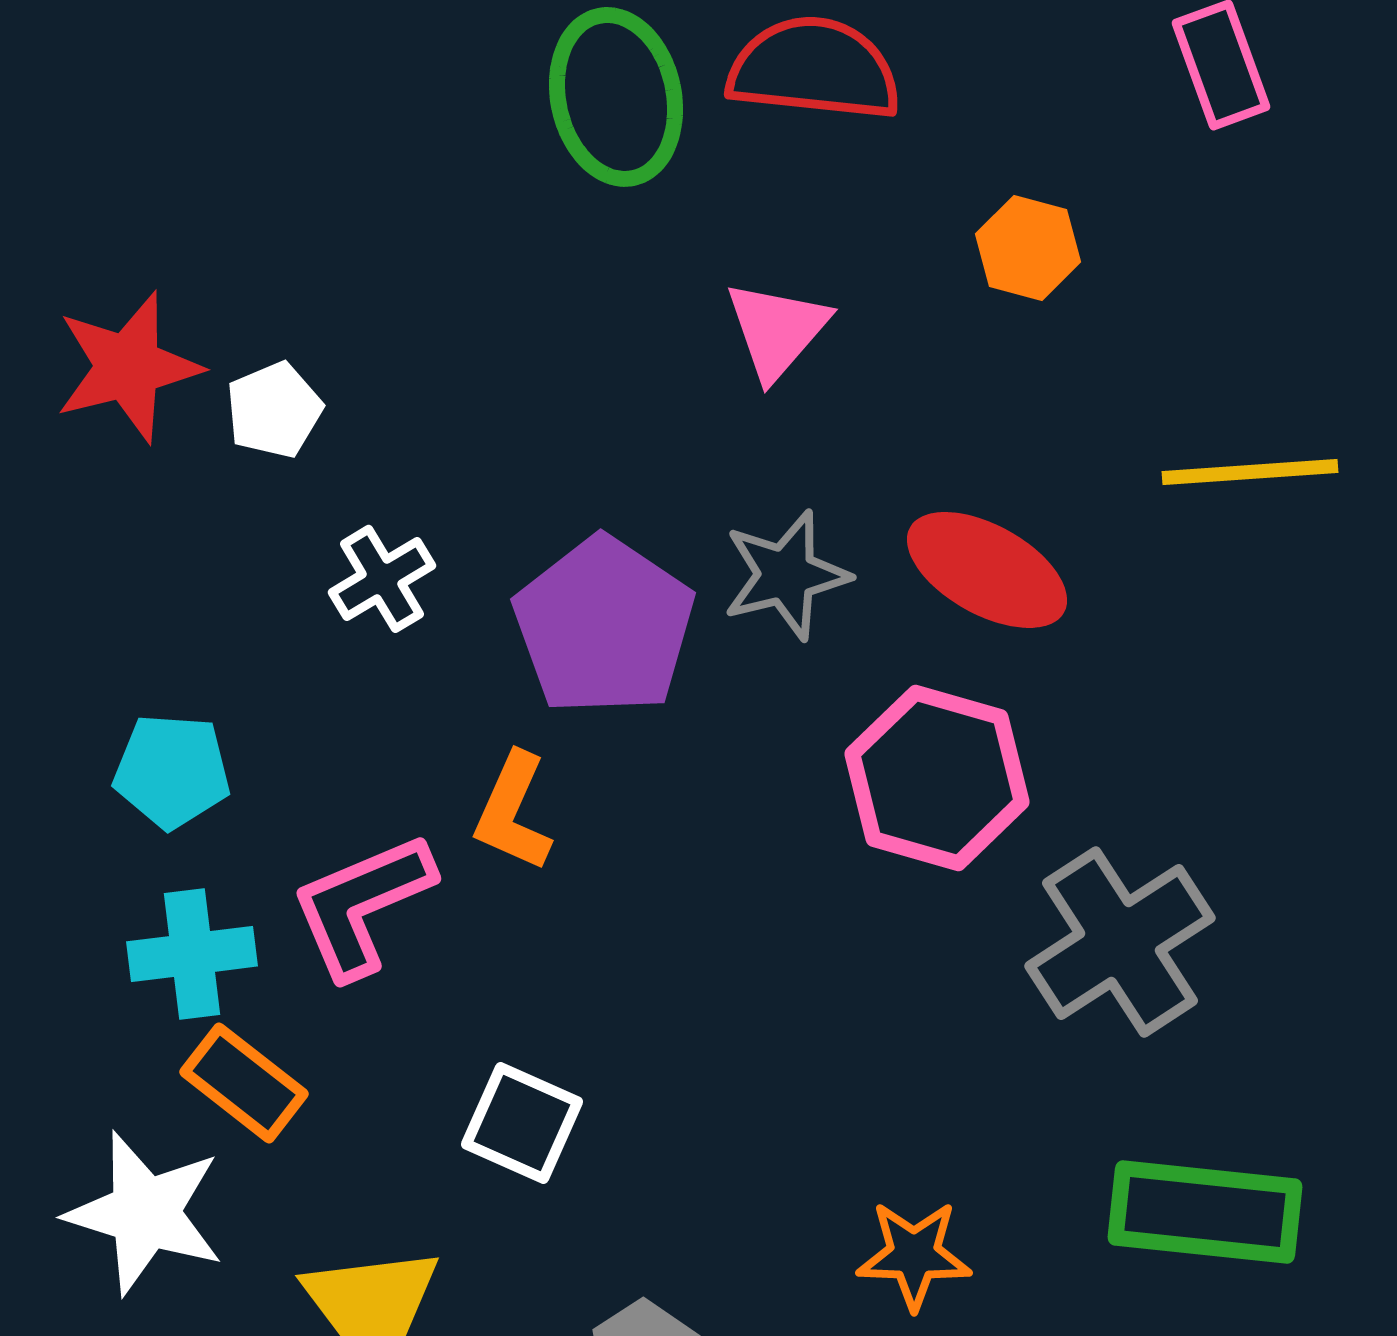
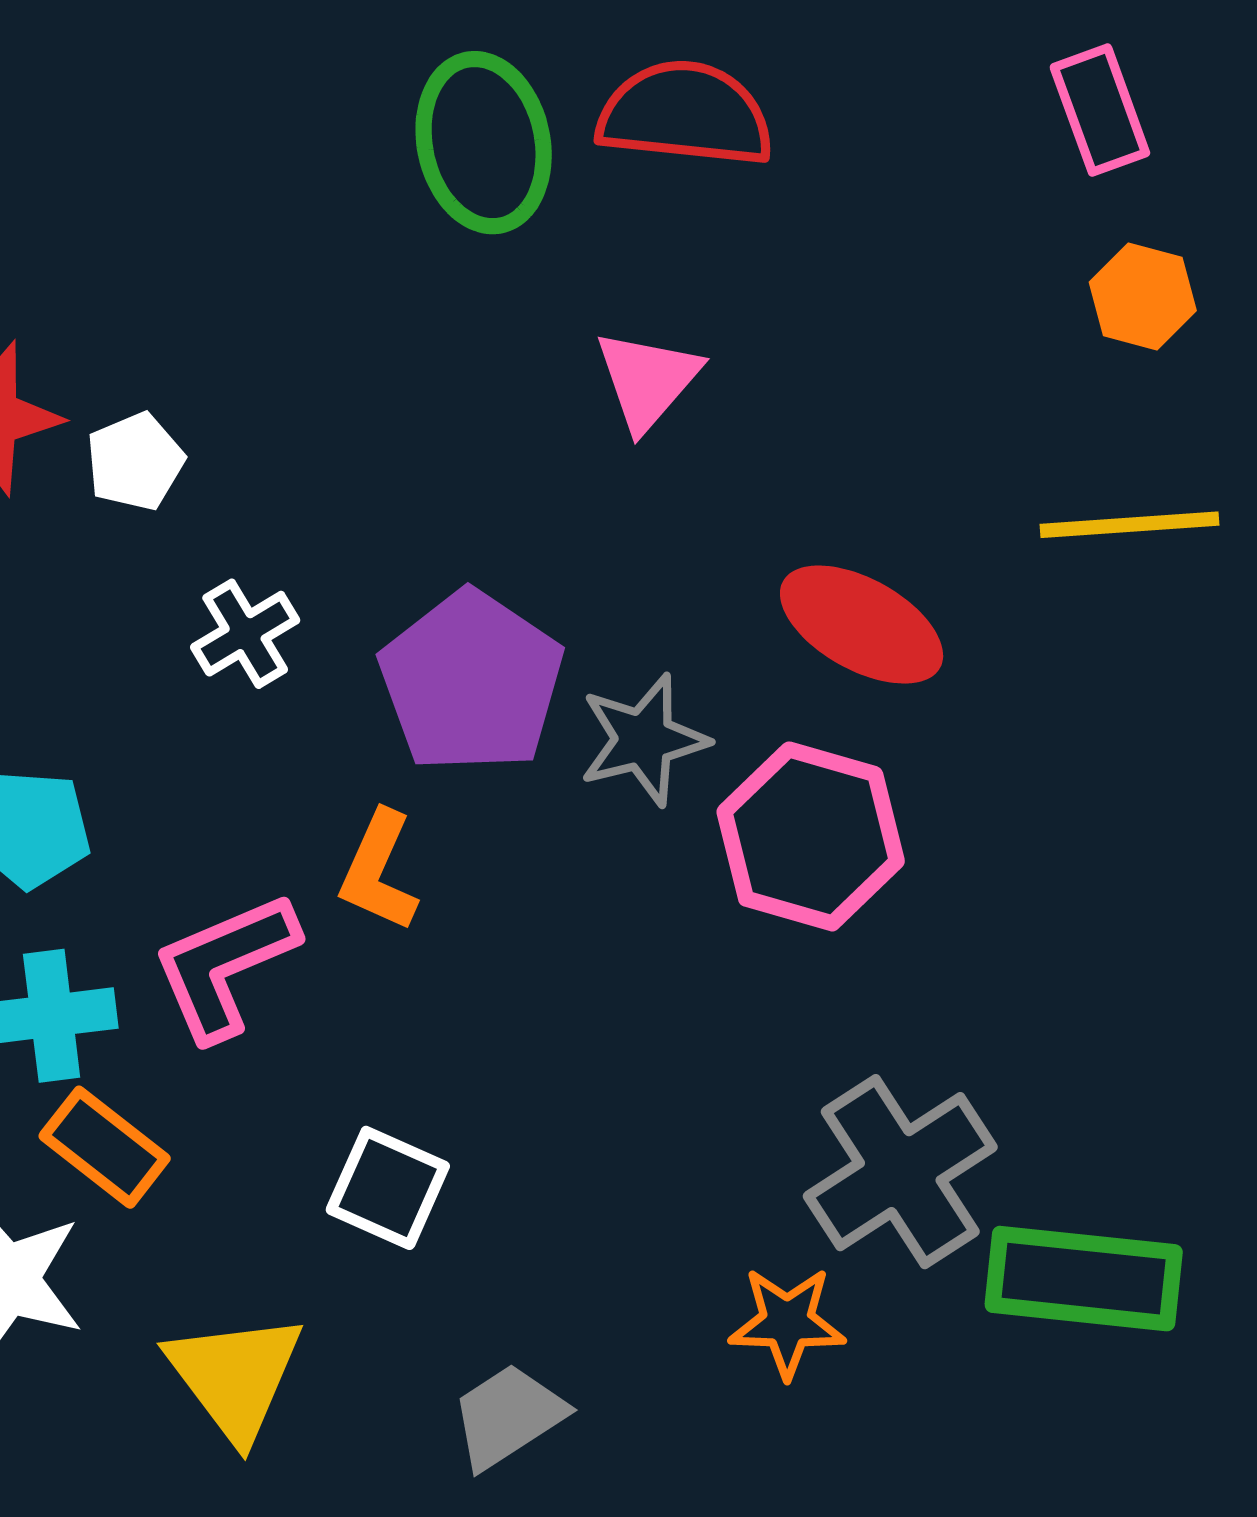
orange hexagon: (1028, 248) -> (1143, 296), moved
gray star: (786, 575) -> (644, 740), moved
gray cross: (1120, 942) -> (900, 1172), moved

